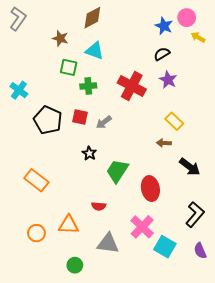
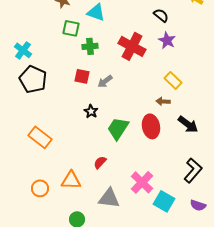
black semicircle: (162, 54) -> (161, 15), turned 70
black pentagon: (48, 120) -> (33, 79), moved
red ellipse: (150, 189) -> (151, 126), moved
red semicircle: (99, 206) -> (100, 162), turned 128
purple semicircle: (200, 251) -> (198, 205), turned -49

